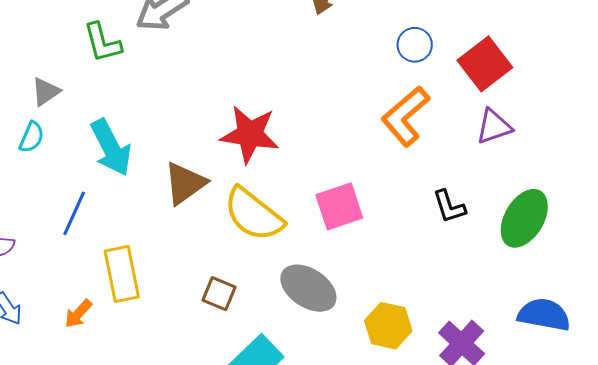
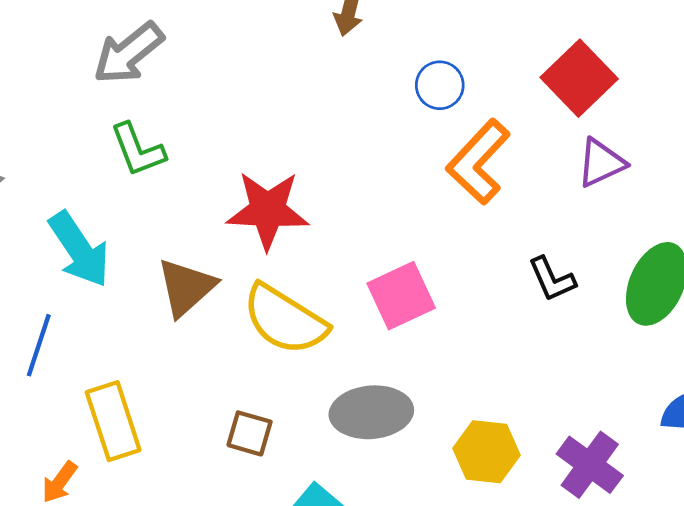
green L-shape: (102, 43) -> (138, 150), moved
blue circle: (415, 45) -> (440, 85), moved
gray ellipse: (308, 288) -> (371, 412), turned -32

